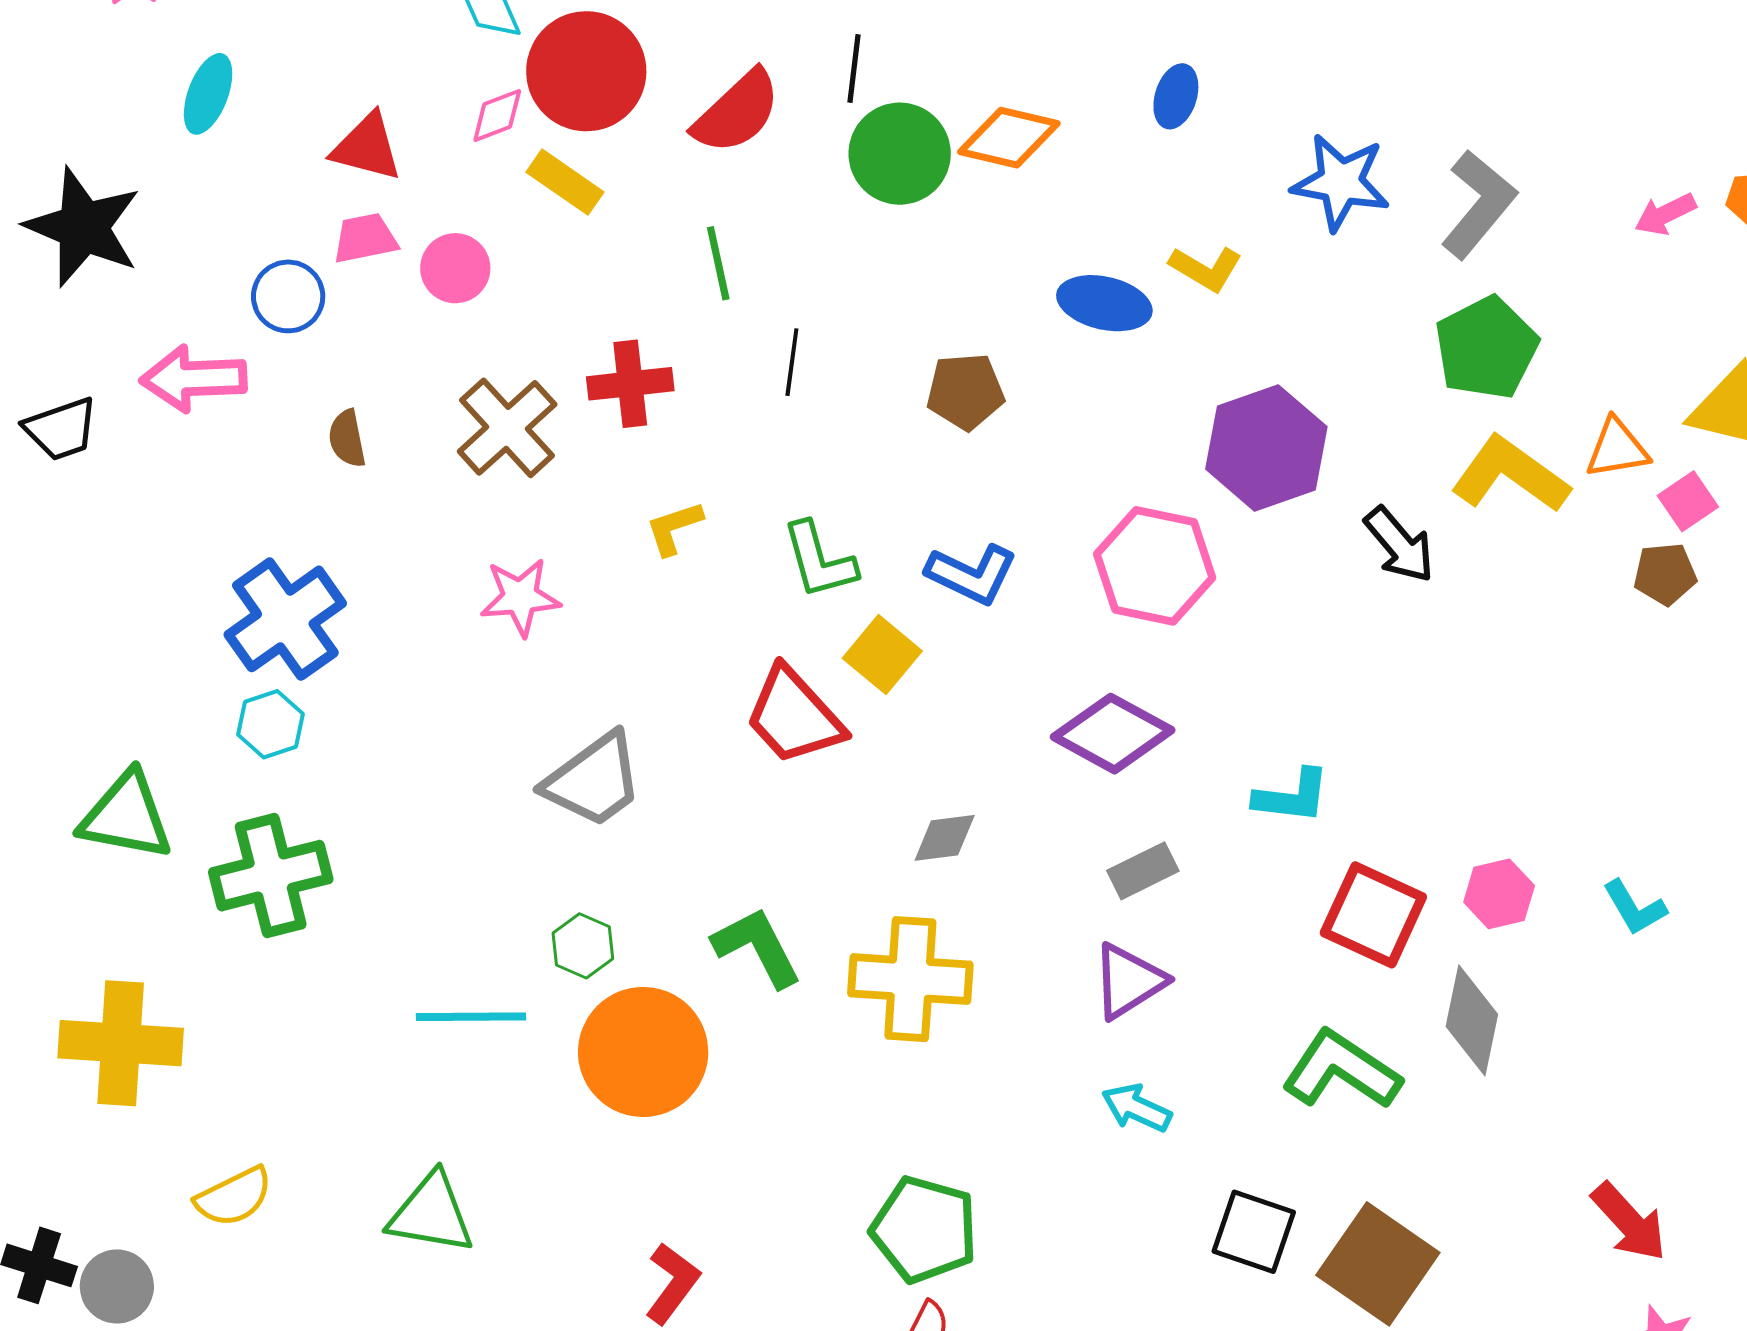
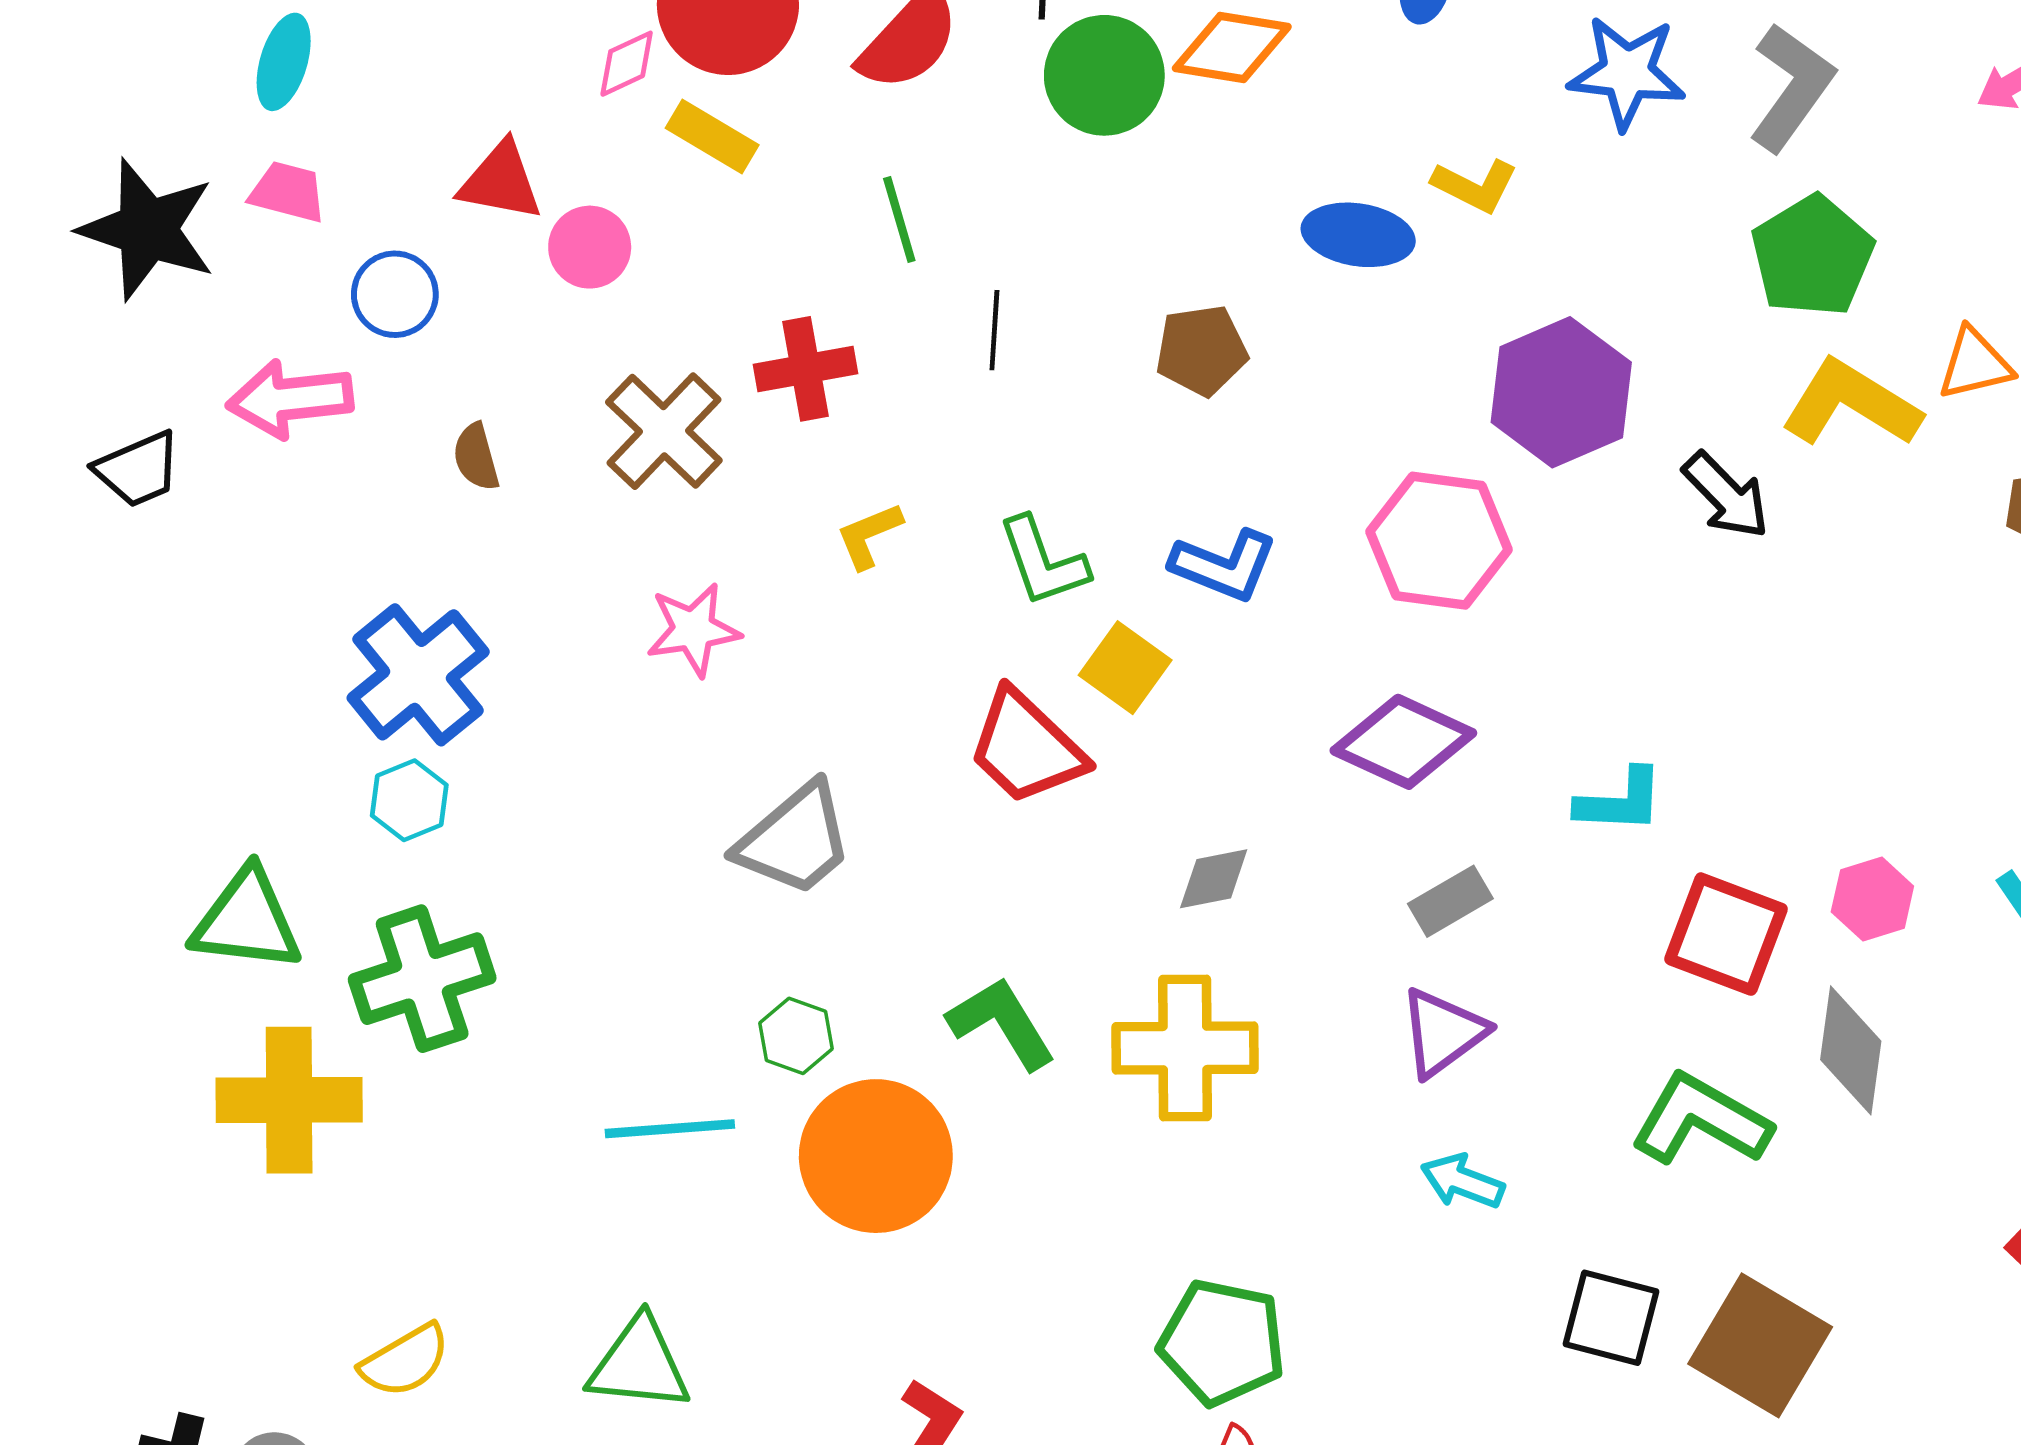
red triangle: (367, 147) -> (501, 181), moved
pink trapezoid: (365, 238) -> (288, 192), moved, turned 30
yellow cross: (121, 1043) -> (289, 1100), moved

